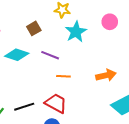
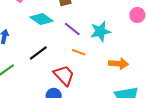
cyan star: (76, 32) -> (100, 31), moved
black line: (24, 107) -> (38, 53), moved, turned -36

